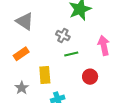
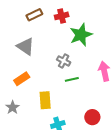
red circle: (90, 77) -> (92, 117), moved
gray star: (22, 88) -> (13, 107), moved

